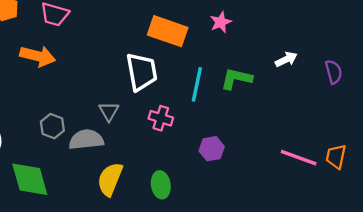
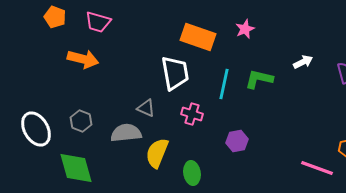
gray triangle: (109, 111) -> (146, 108), turned -36
gray hexagon: (52, 126) -> (81, 121), moved
pink line: (299, 158) -> (317, 168), moved
yellow semicircle: (110, 179) -> (157, 153), moved

